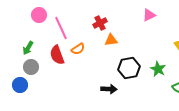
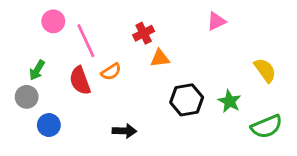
gray circle: (31, 67) -> (27, 97), moved
blue circle: (20, 85) -> (49, 125), moved
black arrow: (109, 89) -> (124, 131), moved

